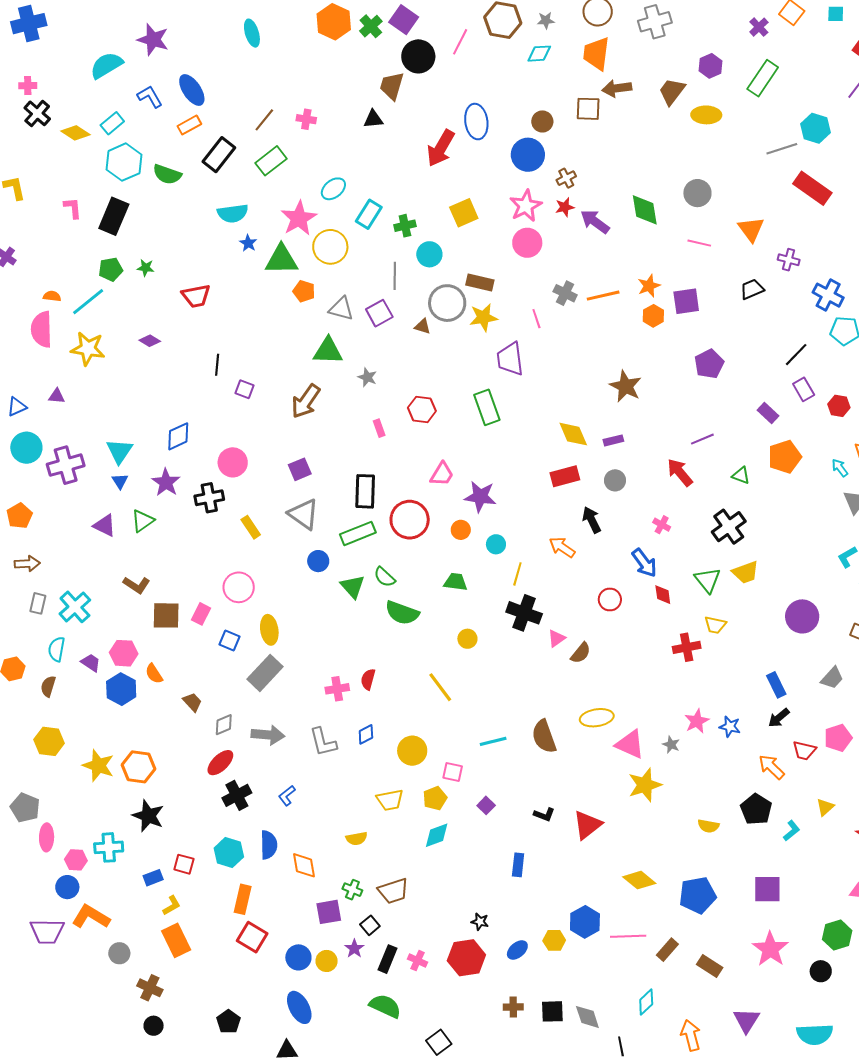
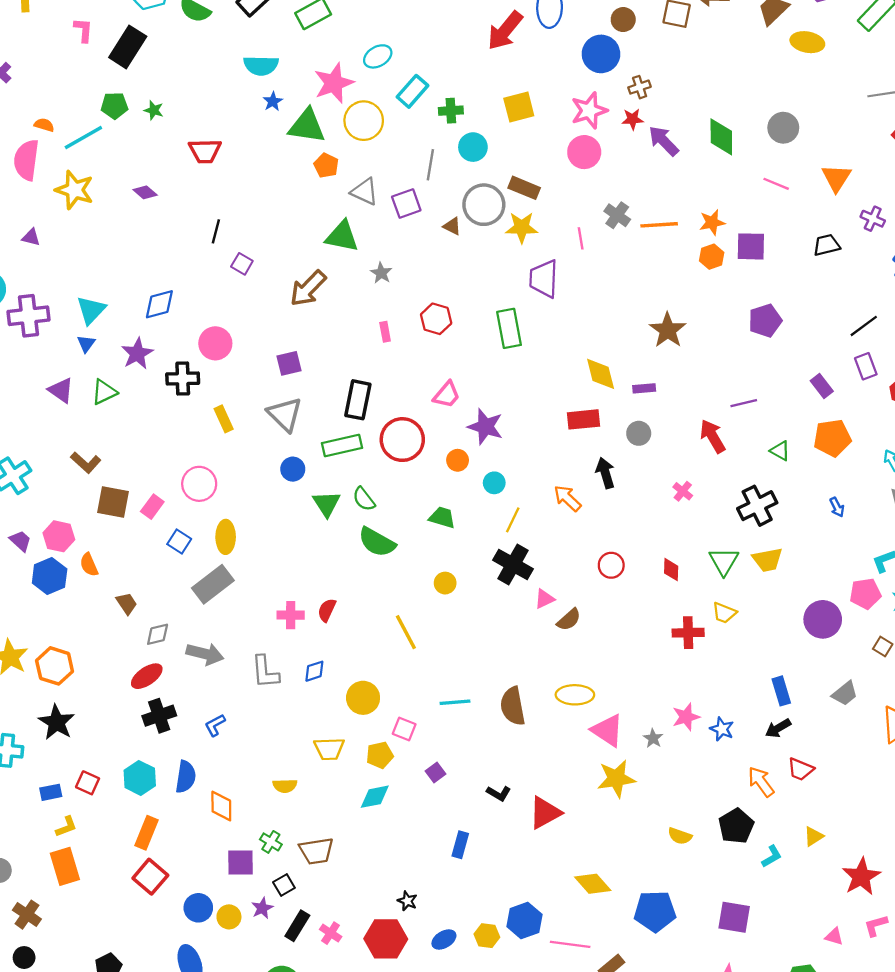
blue arrow: (644, 563) -> (837, 507), moved, size x0.6
pink pentagon: (838, 738) -> (865, 594), moved

